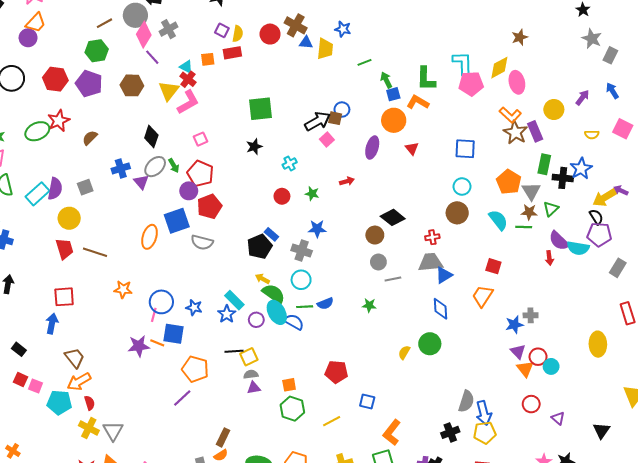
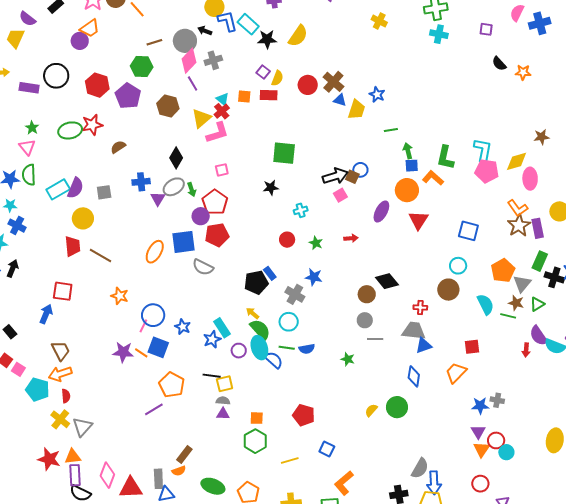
red triangle: (412, 149) -> (419, 220), size x1.5
red square: (493, 266) -> (472, 347), turned -35

